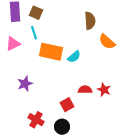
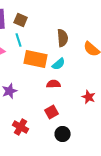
brown semicircle: (90, 21) -> (63, 38), moved
red semicircle: (85, 90) -> (54, 84), moved
black circle: (62, 127) -> (63, 134), moved

